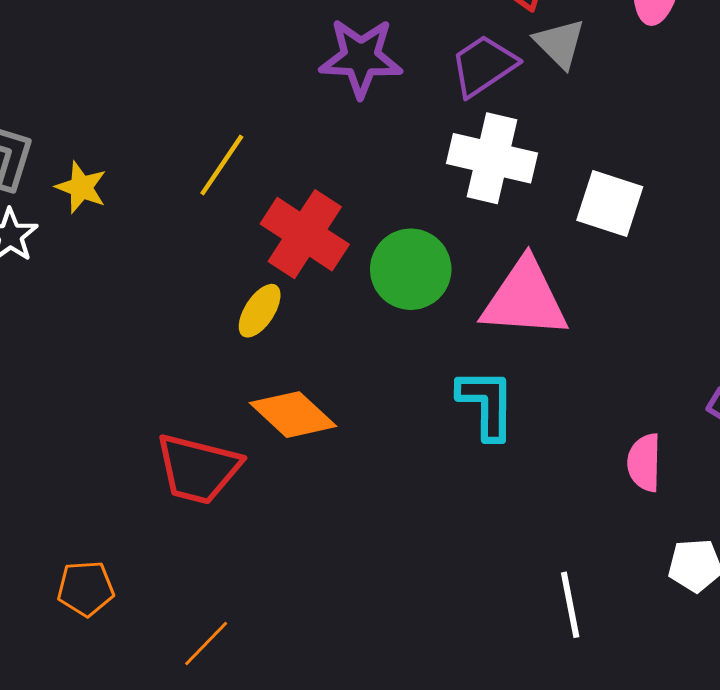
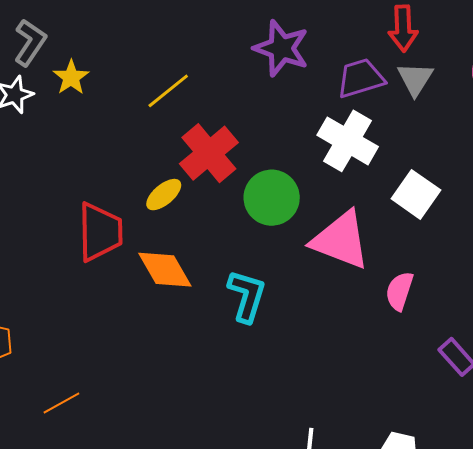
cyan L-shape: (487, 404) -> (247, 296), moved
pink semicircle: (644, 463) -> (399, 291), moved
red trapezoid: (198, 469) -> (100, 232), moved, turned -122

